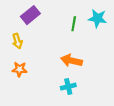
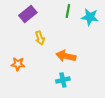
green line: (74, 24) -> (68, 11), moved
yellow arrow: (17, 41) -> (40, 38), moved

